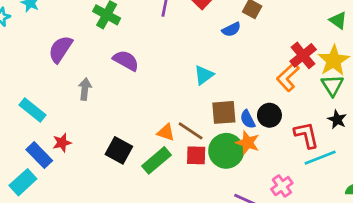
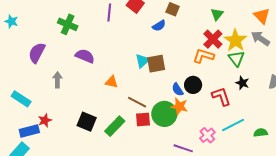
green triangle: (338, 20) -> (217, 14), moved, turned 40
orange L-shape: (288, 77) -> (203, 56), turned 65
brown square: (224, 112) -> (156, 64), moved
orange triangle: (166, 132) -> (112, 82), moved
blue rectangle: (39, 155) -> (29, 131), turned -54
cyan line: (320, 158) -> (233, 125), moved

